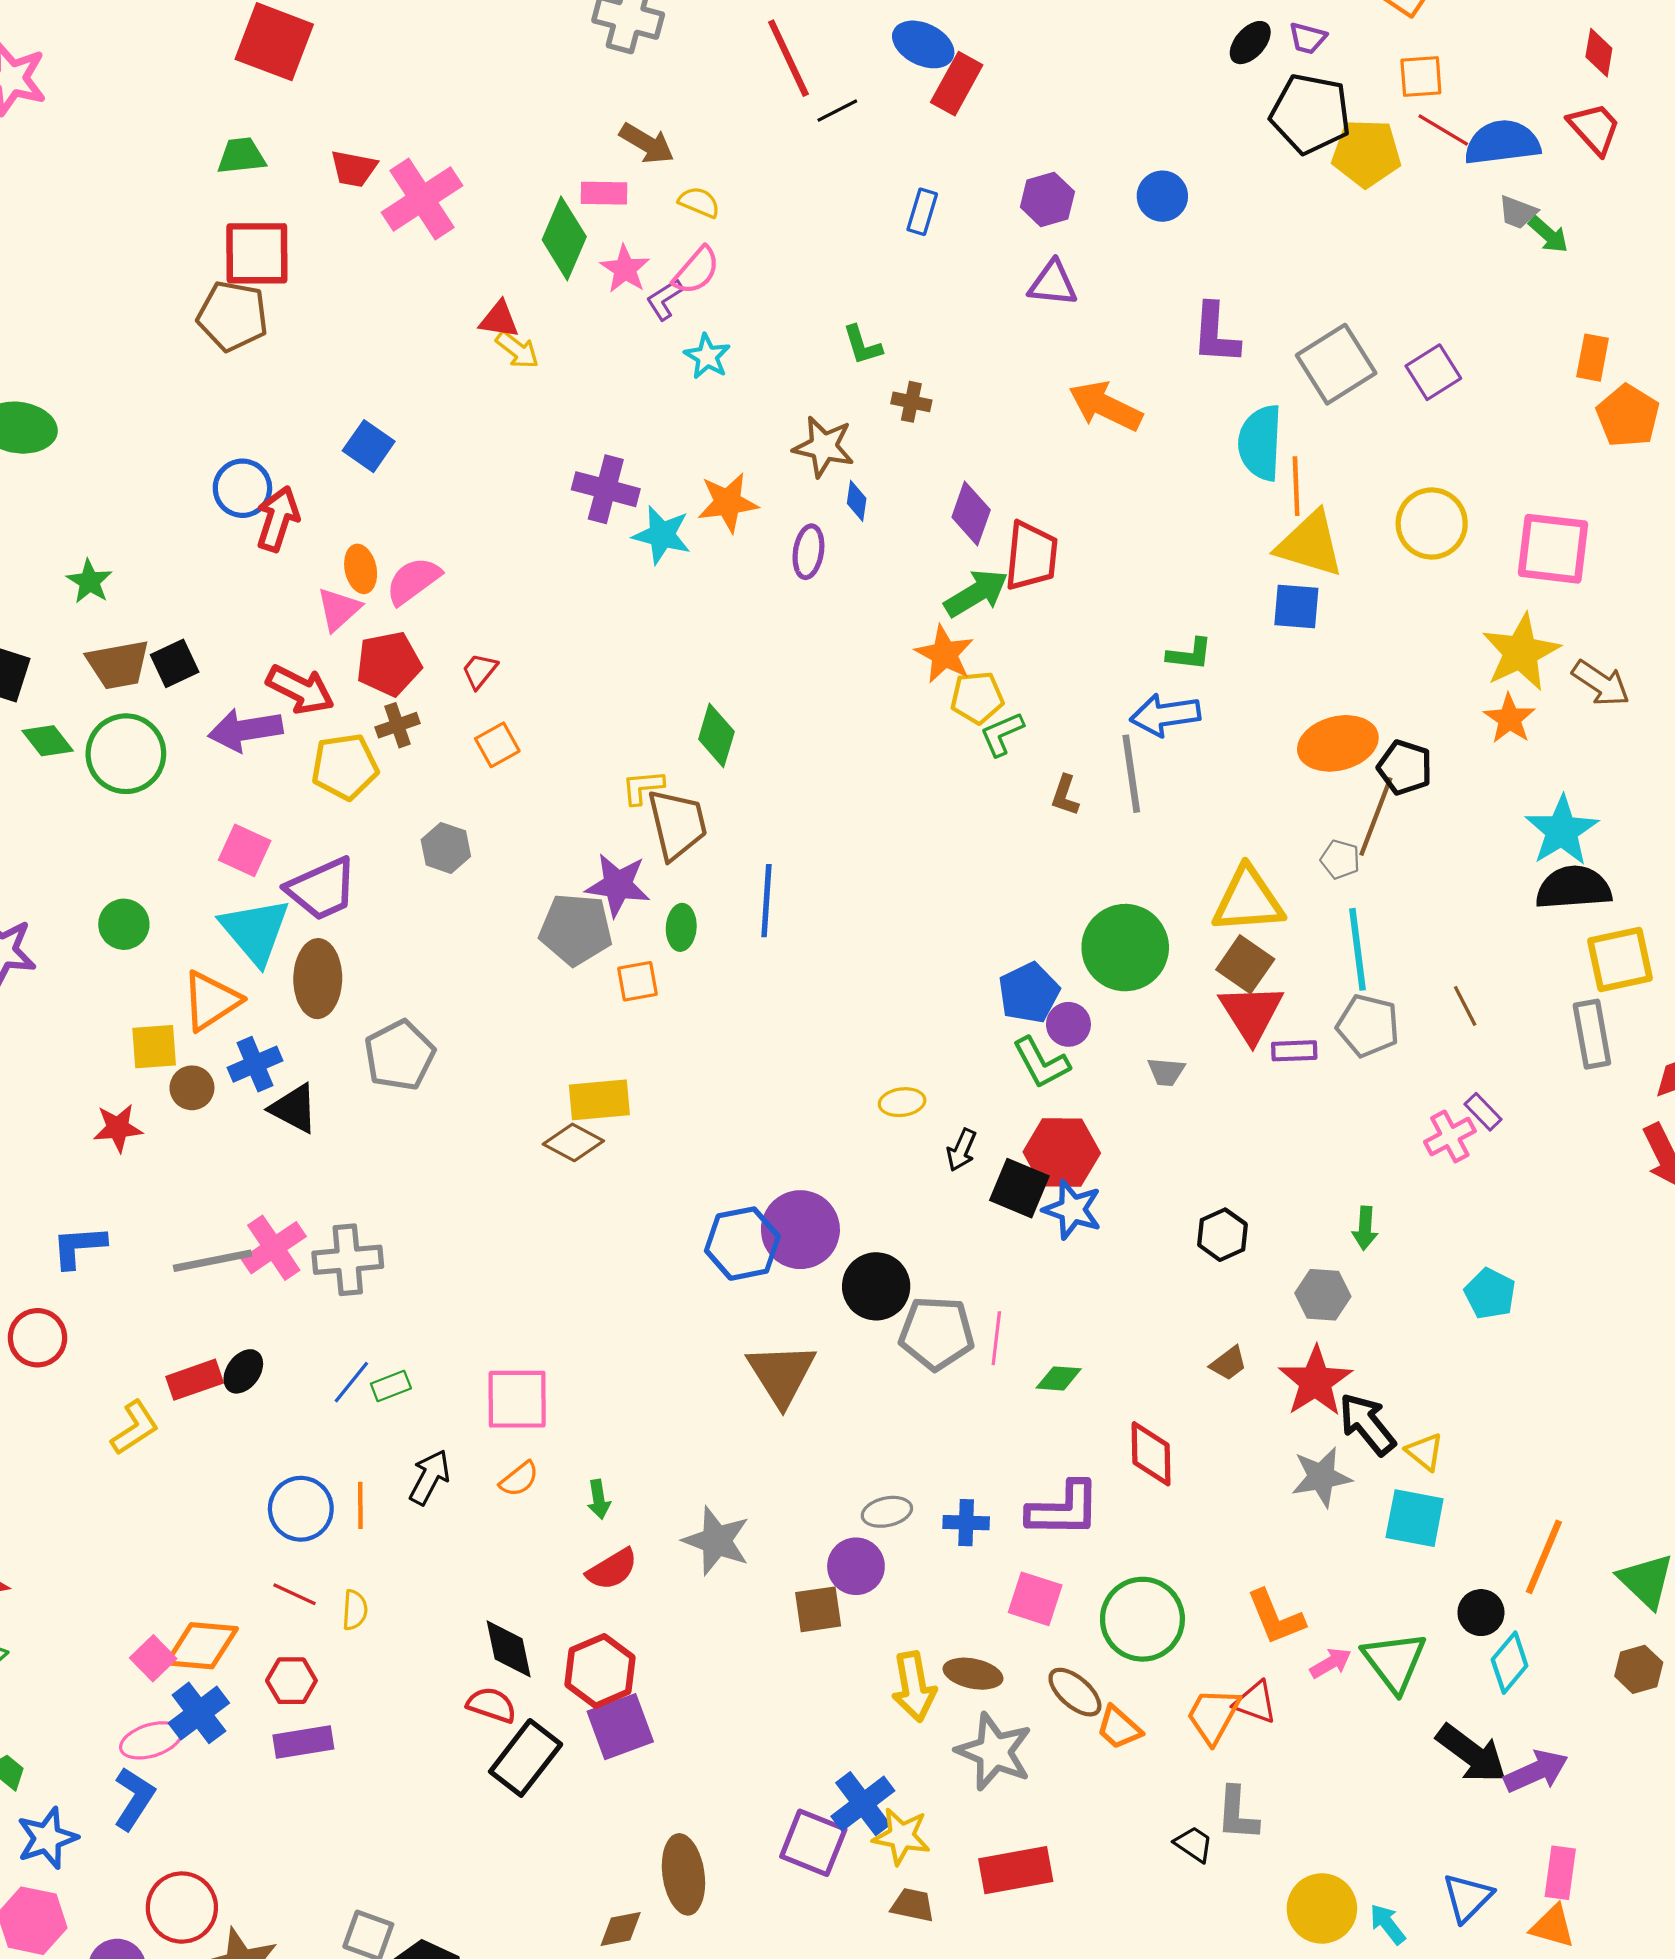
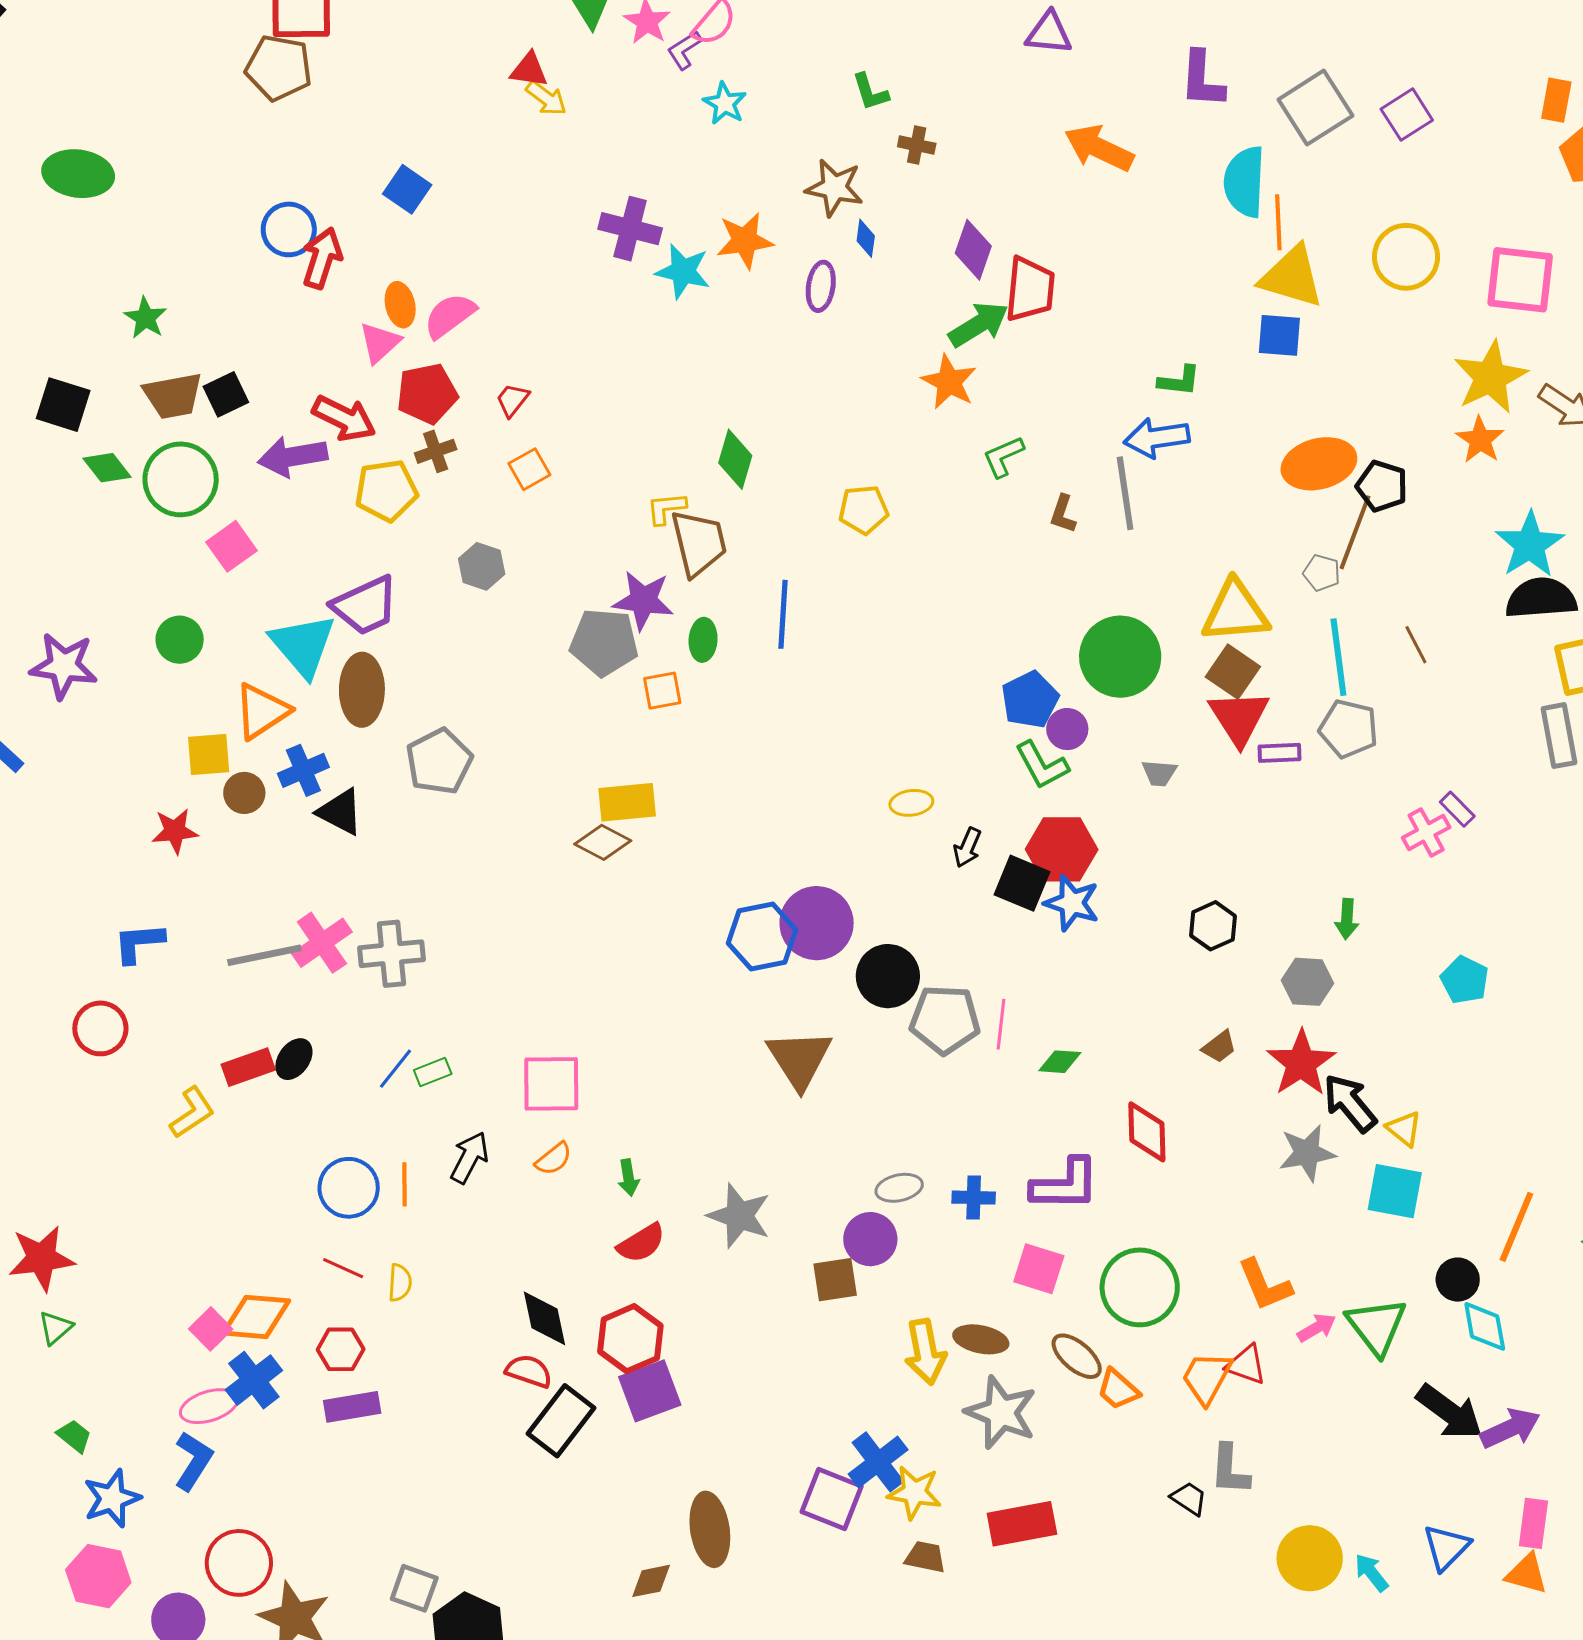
yellow pentagon: (977, 698) -> (864, 510), moved
pink square: (245, 850) -> (232, 546), moved, turned 30
brown line: (1465, 1006) -> (1416, 645), moved
cyan diamond: (1510, 1663) -> (1485, 1326), turned -50

